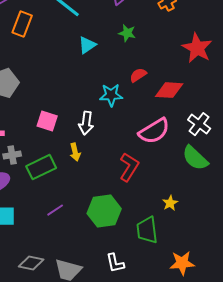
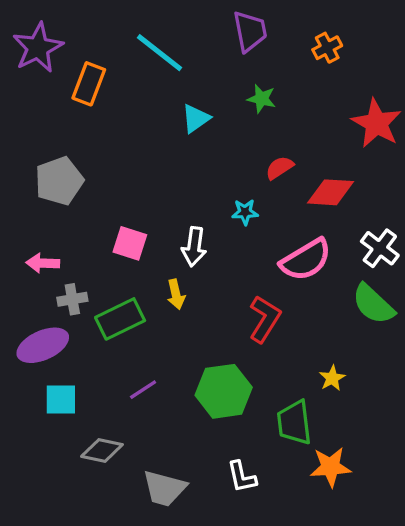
cyan star: (111, 95) -> (245, 212), moved, size x0.7
gray diamond: (31, 263) -> (102, 451), moved
orange star: (182, 263) -> (330, 467), moved

